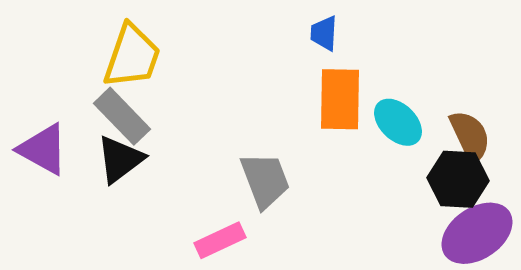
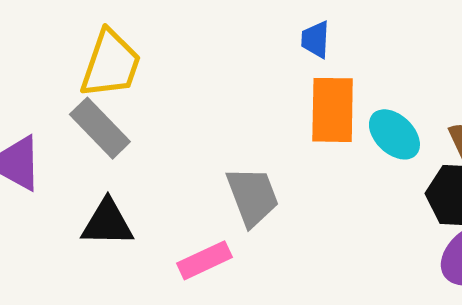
black triangle: (120, 159) -> (107, 223), moved, turned 38

